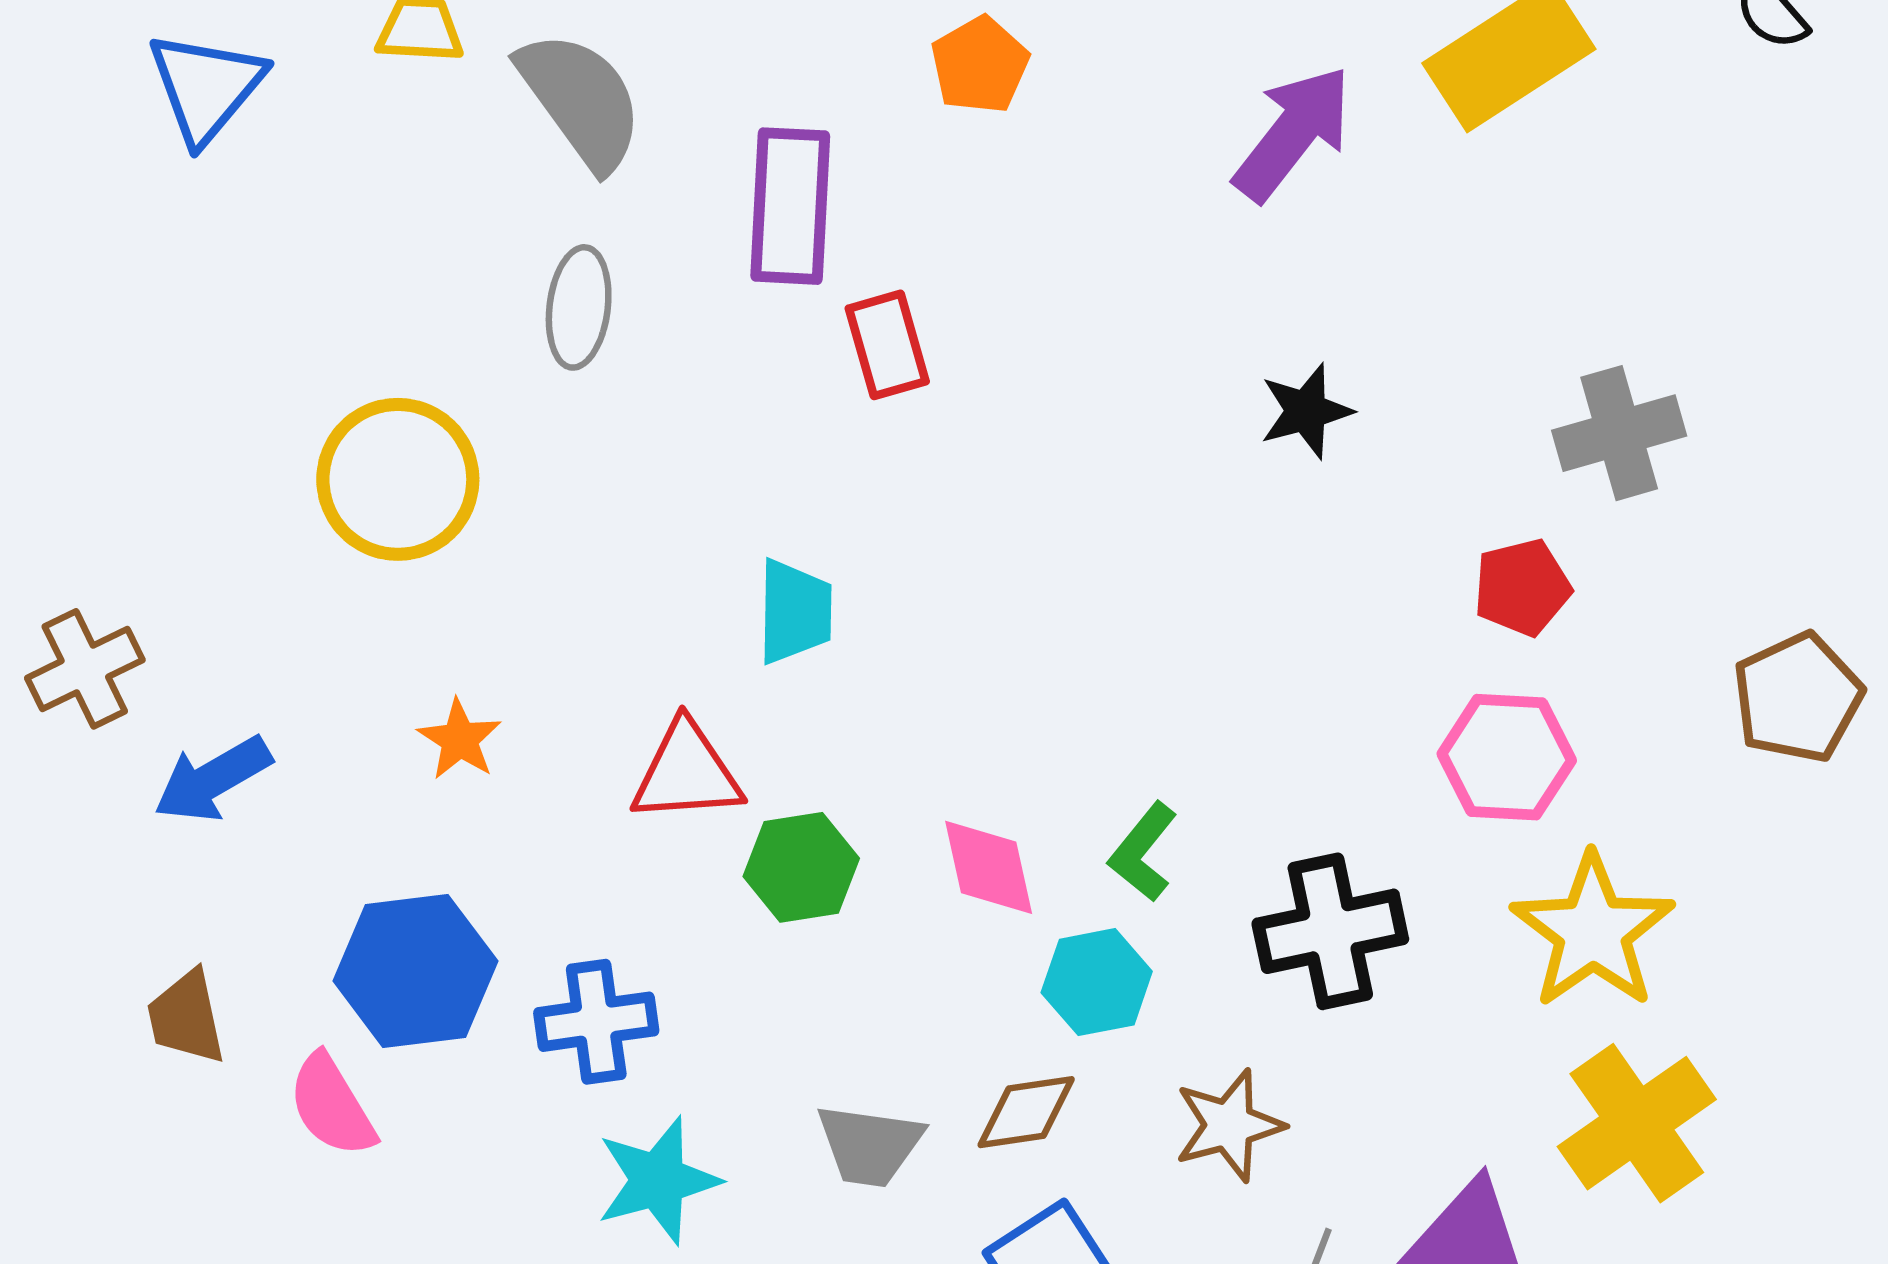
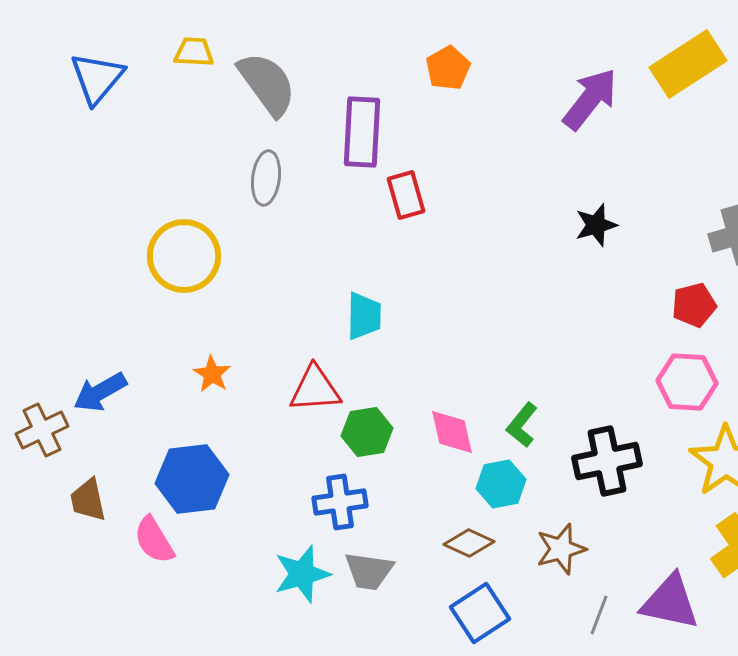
brown cross: (85, 669) -> (42, 430), moved
blue cross: (596, 1022) -> (340, 502), moved
brown diamond: (1026, 1112) -> (469, 543), turned 33
gray trapezoid: (870, 1145) -> (369, 571), moved

